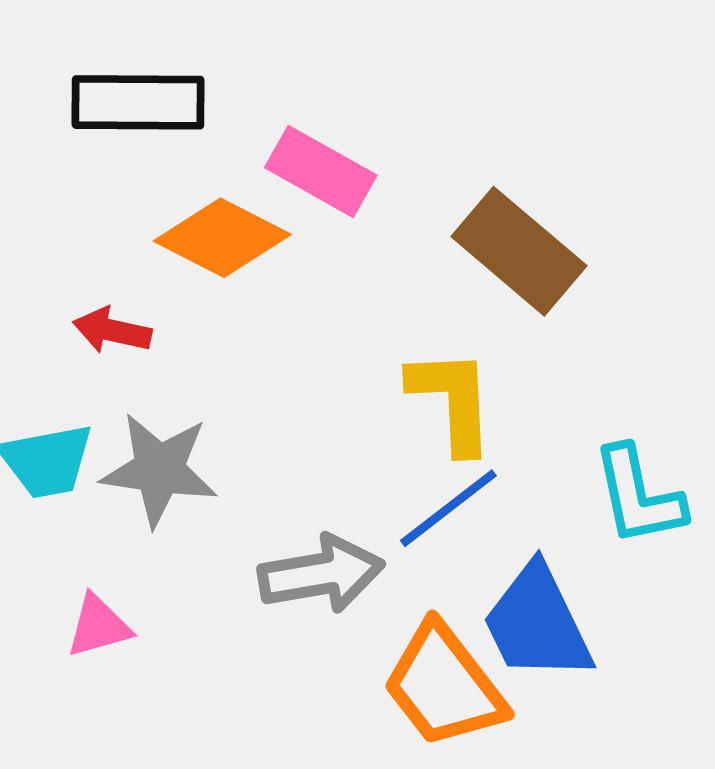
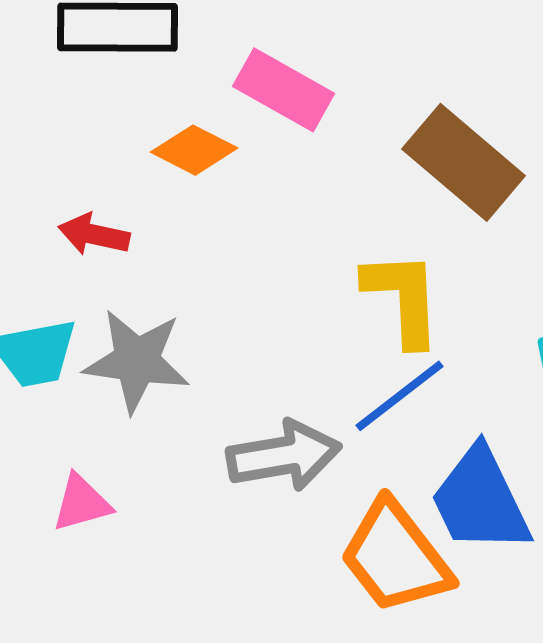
orange diamond: (222, 238) -> (194, 150), size x0.7

